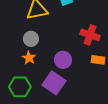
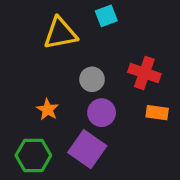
gray circle: (31, 39) -> (92, 79), moved

